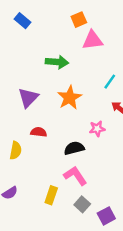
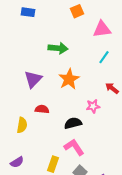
blue rectangle: (23, 21) -> (28, 12), turned -32
pink triangle: (93, 40) -> (102, 29), moved
cyan line: (110, 82) -> (104, 57), moved

